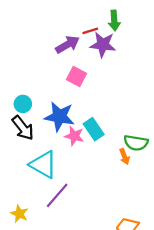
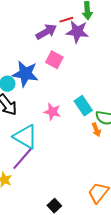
blue star: (59, 117) -> (25, 74), moved
cyan rectangle: (94, 129) -> (83, 106), moved
purple line: (57, 195) -> (22, 159), moved

